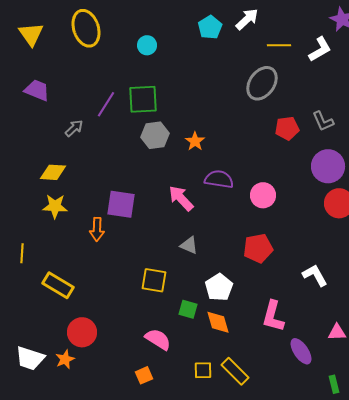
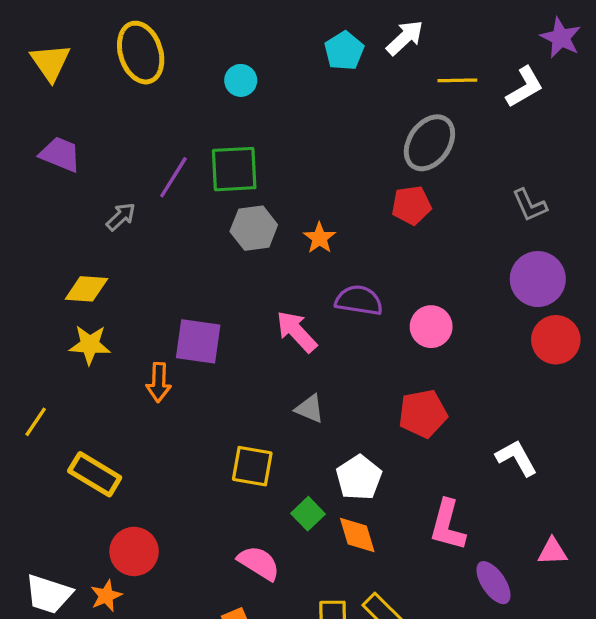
red pentagon: (287, 128) -> (411, 205), moved
yellow line: (22, 253) -> (36, 422), turned 30
green square: (188, 309) -> (308, 514), turned 30

